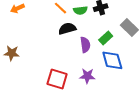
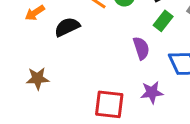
black semicircle: (67, 29) -> (67, 27), moved
green rectangle: (106, 38) -> (163, 21), moved

